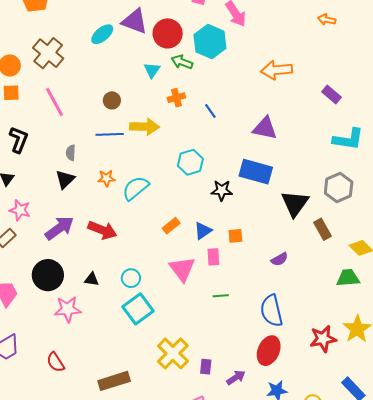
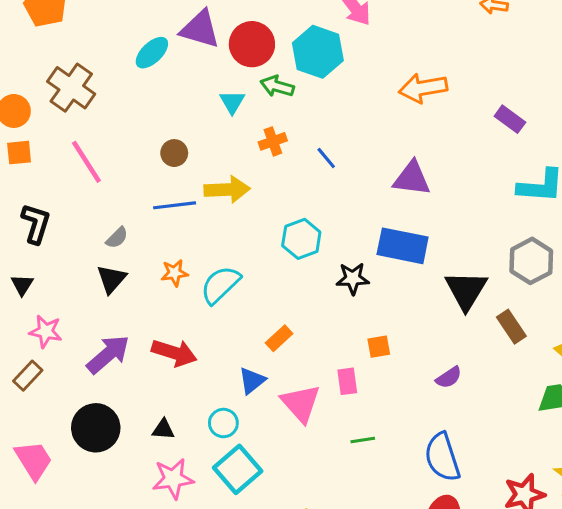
gray semicircle: (71, 153) -> (117, 238), turned -133
blue triangle: (203, 231) -> (252, 381), moved
pink star: (68, 309) -> (173, 479), moved

